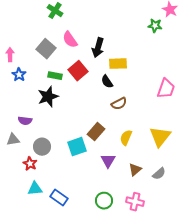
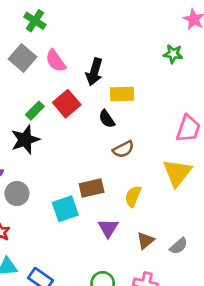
green star: (155, 26) -> (173, 54), moved
gray square: (46, 49) -> (22, 58), moved
green rectangle: (55, 76) -> (35, 111), turned -56
brown rectangle: (96, 132) -> (92, 188), turned 36
yellow triangle: (160, 137) -> (177, 173), moved
gray circle: (42, 147) -> (17, 193), moved

